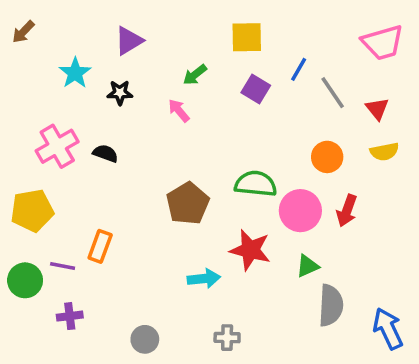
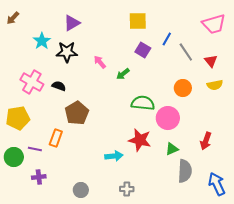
green arrow: (195, 75) -> (123, 74), moved
black star: (120, 93) -> (67, 52), size x1.5
pink cross: (57, 146) -> (32, 82), turned -30
brown pentagon: (188, 203) -> (77, 113), moved
red arrow: (347, 211) -> (206, 141), moved

